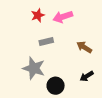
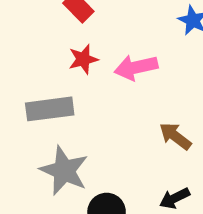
gray rectangle: (46, 41) -> (50, 109), moved, size x1.5

